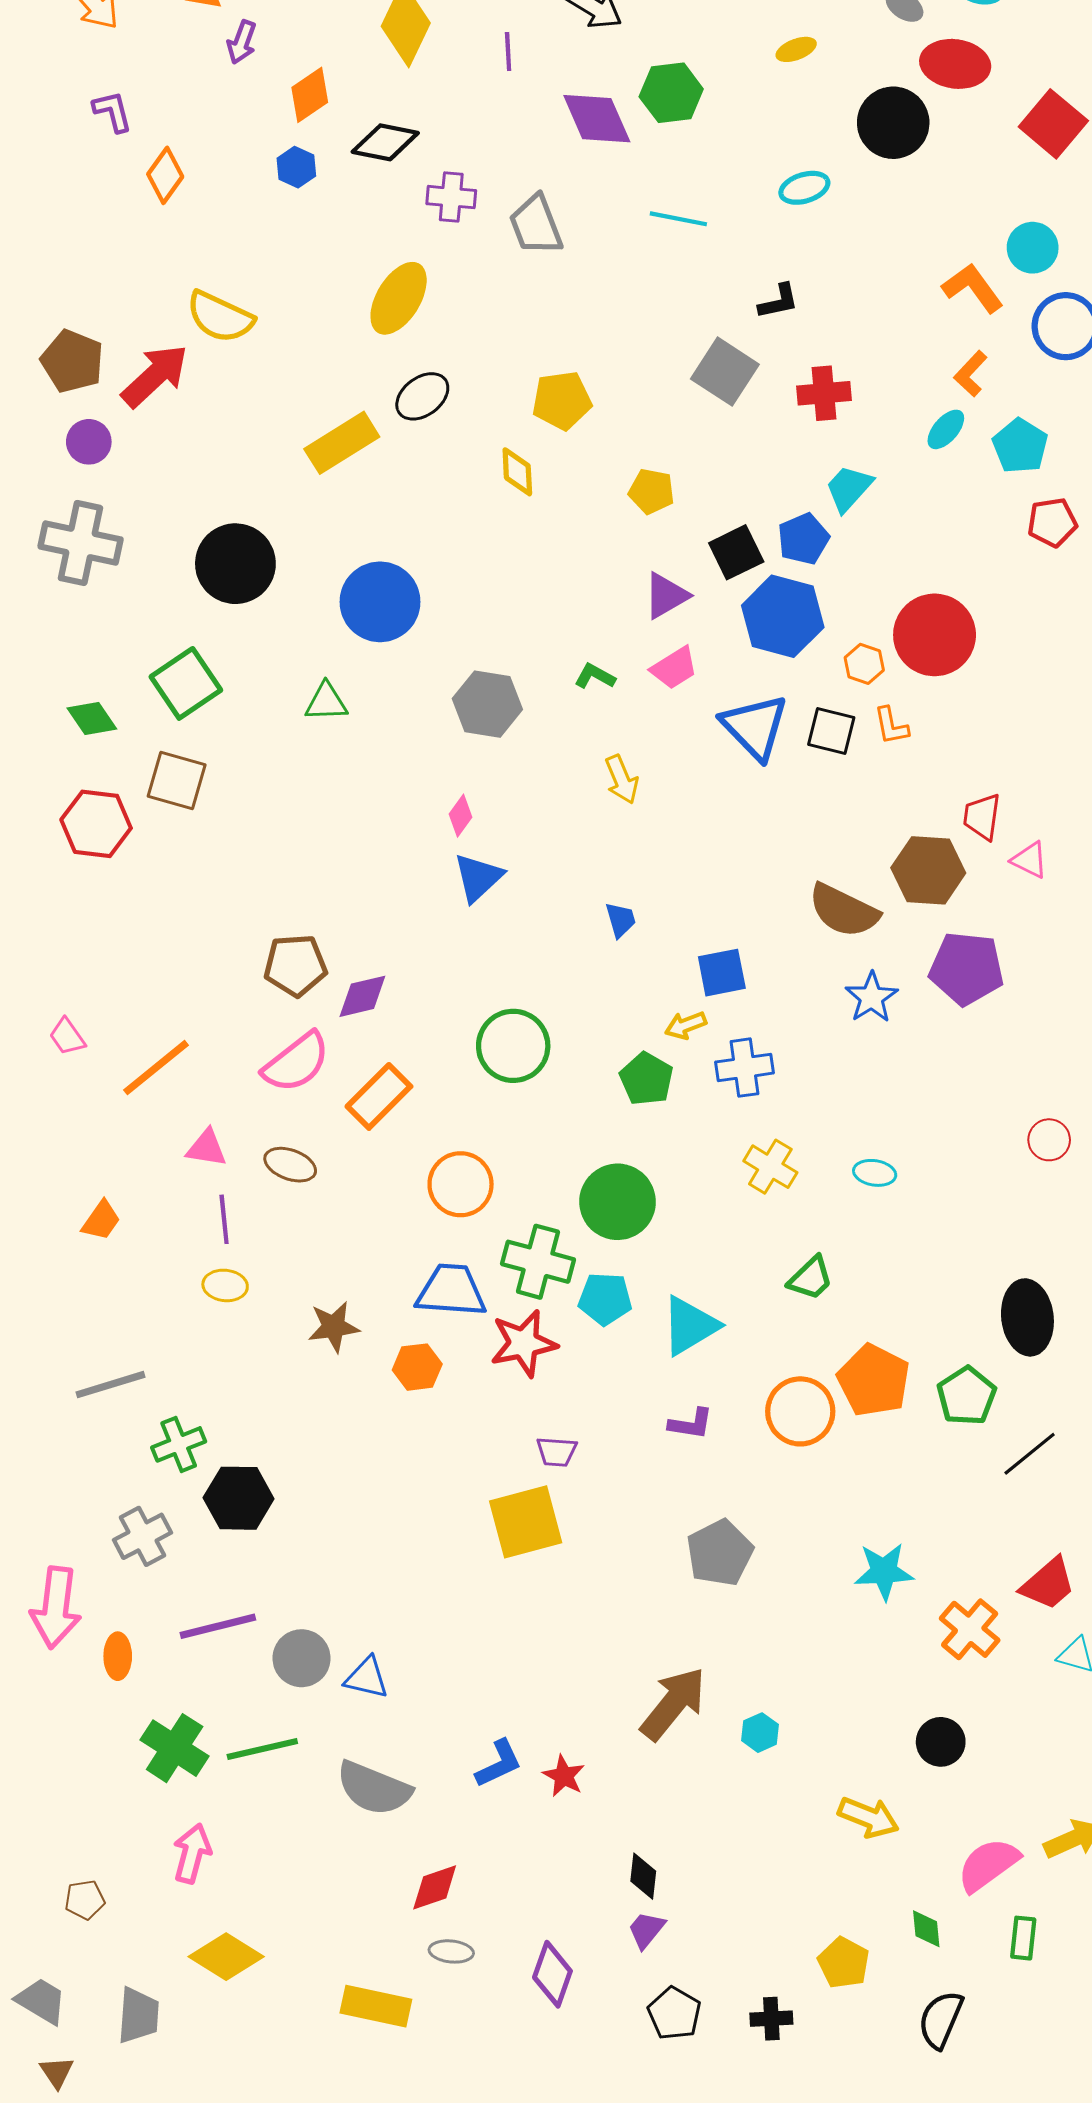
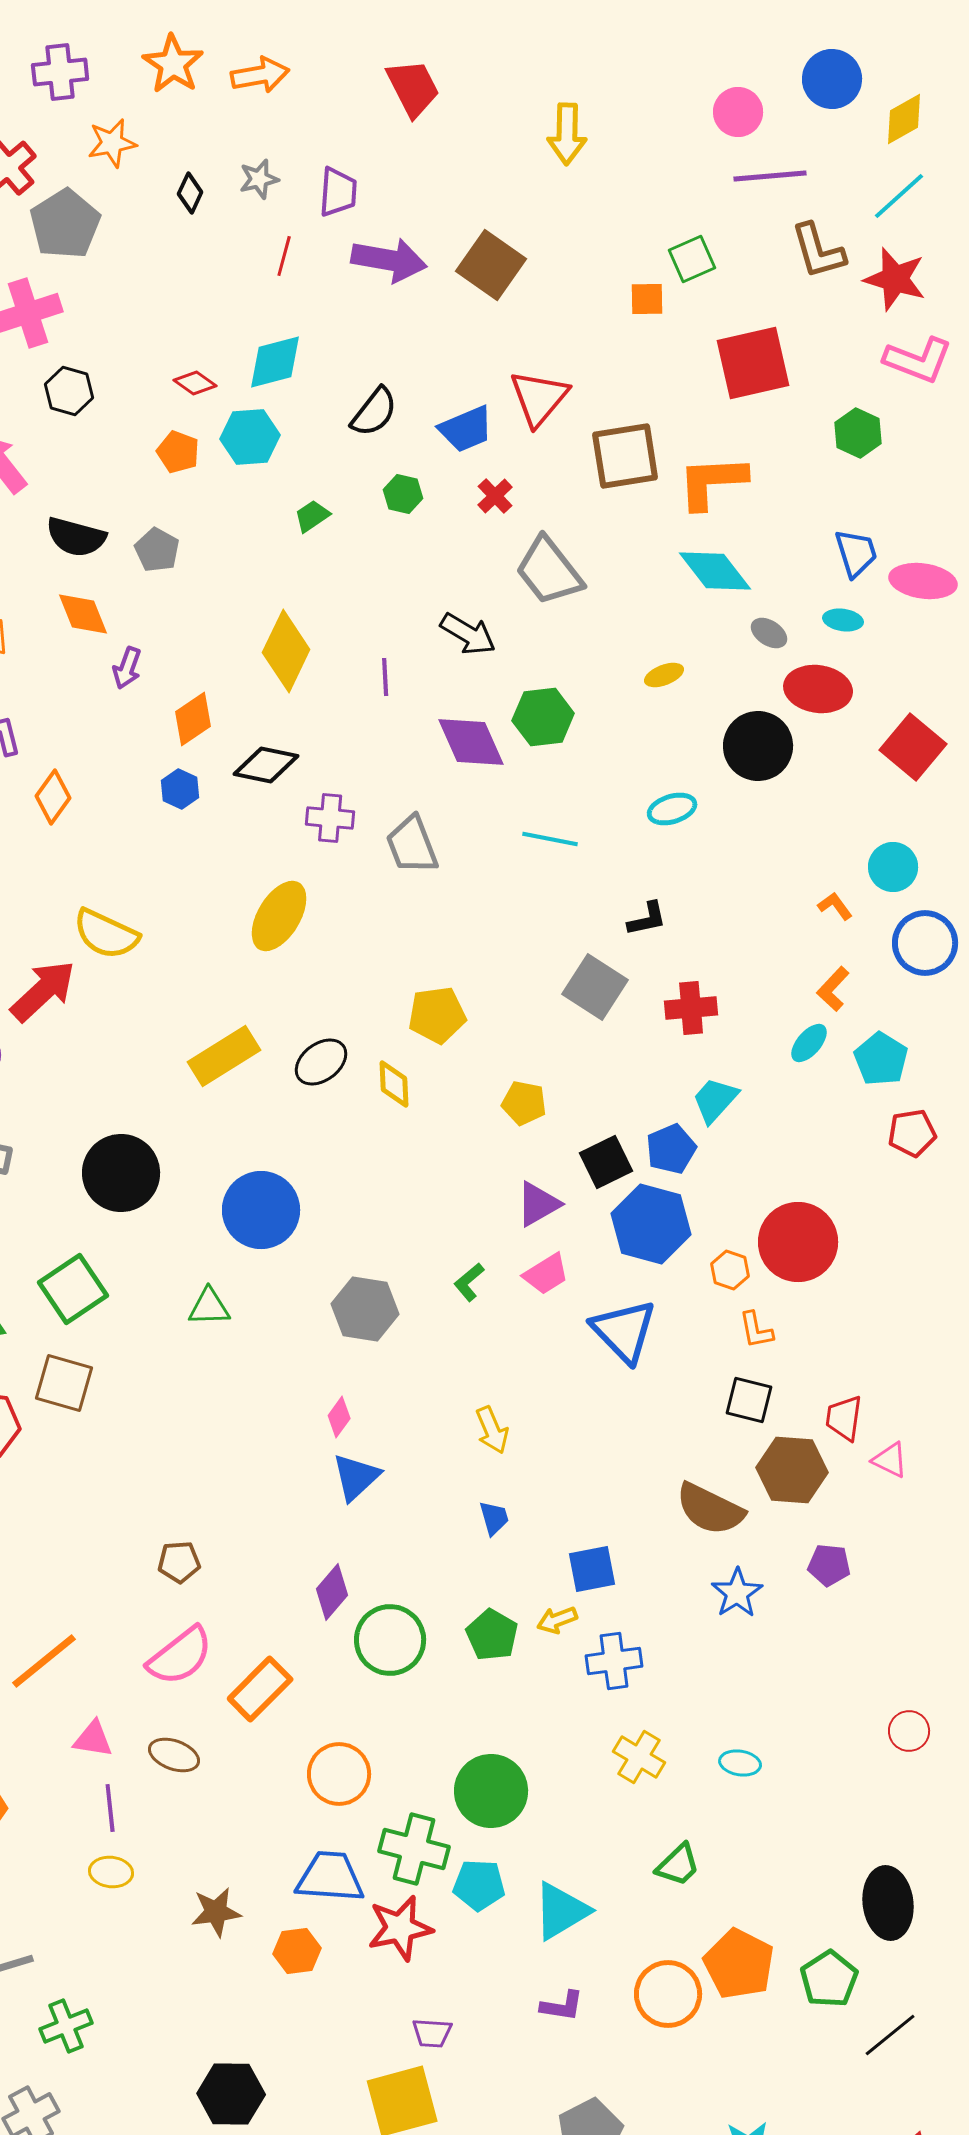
orange L-shape: (973, 288) -> (835, 906), size x0.6
black ellipse: (422, 396) -> (321, 1062), moved
green L-shape: (595, 676) -> (469, 1282), turned -69
black square: (831, 731) -> (749, 1400), moved
yellow arrow: (622, 779) -> (492, 1430), moved
brown pentagon: (295, 965) -> (179, 1562), size x0.7
purple pentagon: (967, 968) -> (829, 1565), size x0.6
purple diamond: (362, 996) -> (332, 1592), moved, turned -36
green pentagon: (646, 1079) -> (492, 1635), moved
black hexagon: (239, 1498) -> (231, 2094), moved

